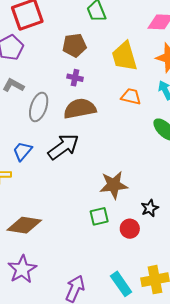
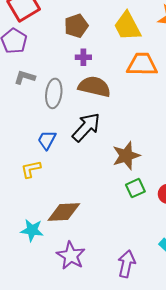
orange trapezoid: (131, 97) -> (142, 64), size x1.5
brown semicircle: (80, 109) -> (94, 87), turned 36
brown star: (114, 185) -> (126, 156), moved

